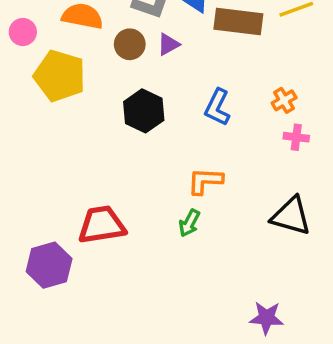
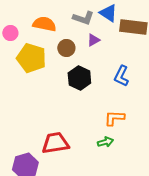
brown circle: (130, 44) -> (66, 48), moved
green arrow: (189, 223) -> (105, 142), turned -133

